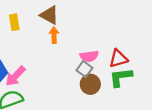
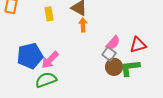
pink semicircle: (89, 56) -> (113, 43), turned -42
green L-shape: (121, 77) -> (130, 68), moved

